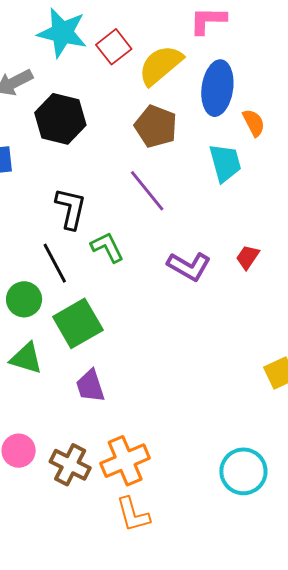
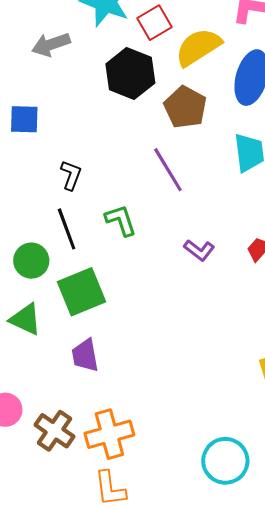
black hexagon: (60, 119) -> (130, 73), moved
black L-shape: (71, 209) -> (71, 175), moved, size x0.7
purple L-shape: (189, 266) -> (199, 250), size x0.7

